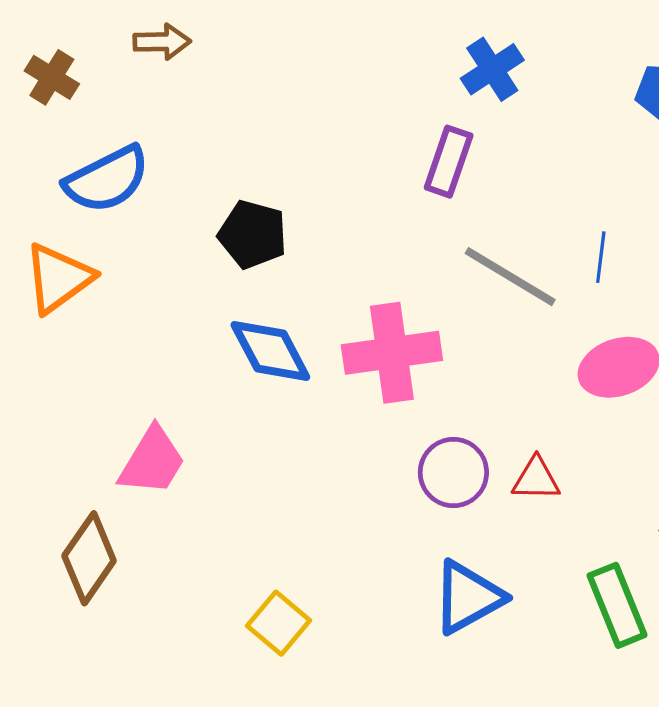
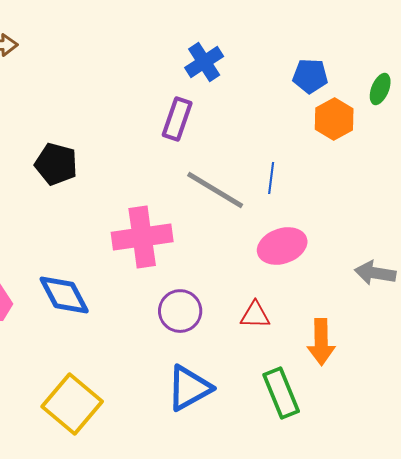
blue diamond: (270, 351) -> (64, 295), moved
red triangle: (536, 479) -> (255, 315), moved
yellow square: (279, 623) -> (72, 404), size x1.5

